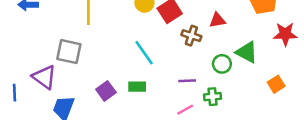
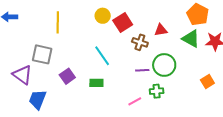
green triangle: (247, 52) -> (191, 39), moved
green circle: (222, 64) -> (164, 65), size x1.5
purple line: (187, 81) -> (142, 70), moved
purple square: (106, 91) -> (67, 76), moved

